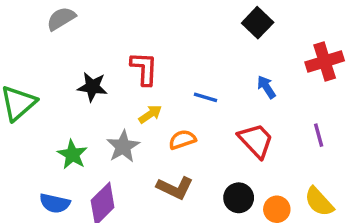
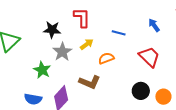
gray star: (123, 146) -> (62, 52), moved
brown L-shape: (175, 188) -> (90, 82), moved

